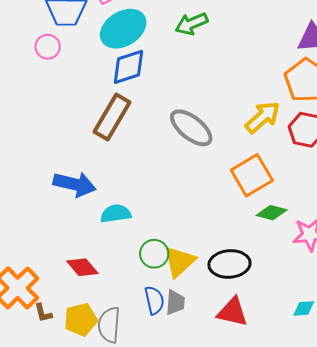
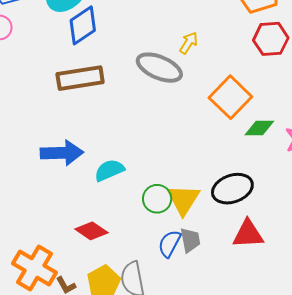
brown rectangle: (112, 117) -> (80, 78), turned 66
yellow arrow: (263, 117) -> (189, 43), moved, size x0.6
blue semicircle: (154, 300) -> (170, 244), turned -124

